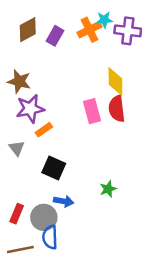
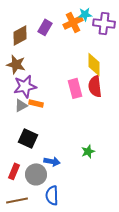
brown diamond: (28, 30) -> (20, 35), moved
orange rectangle: (44, 130) -> (36, 103), turned 48
gray triangle: (17, 148) -> (21, 105), moved, turned 40
black square: (54, 168) -> (28, 138), moved
blue semicircle: (50, 237) -> (52, 195), moved

